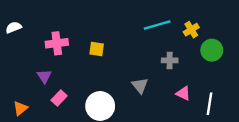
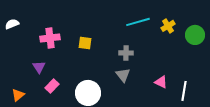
green circle: (212, 50) -> (195, 35), moved
gray cross: (170, 60) -> (126, 53), moved

